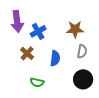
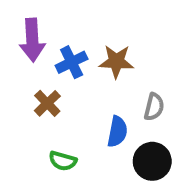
brown star: (75, 29) -> (116, 61), moved
blue semicircle: (55, 58) -> (117, 132), moved

